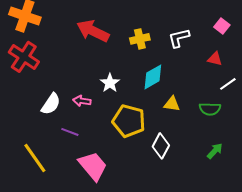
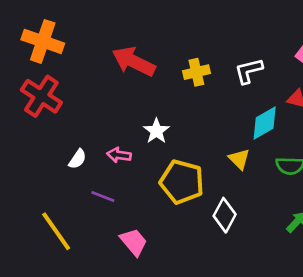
cyan diamond: (153, 77) -> (265, 123), moved
white semicircle: (51, 104) -> (78, 159), size x0.7
yellow triangle: (172, 104) -> (239, 159), turned 36
pink trapezoid: (93, 166) -> (134, 242), size x0.7

